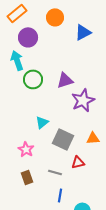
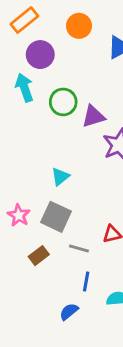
green circle: (33, 79) -> (63, 102), moved
gray square: (63, 139) -> (56, 217), moved
pink star: (26, 149) -> (19, 215), moved
brown rectangle: (27, 177) -> (39, 256), turned 72

